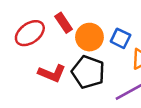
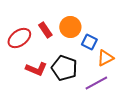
orange circle: (89, 37) -> (70, 27), moved

